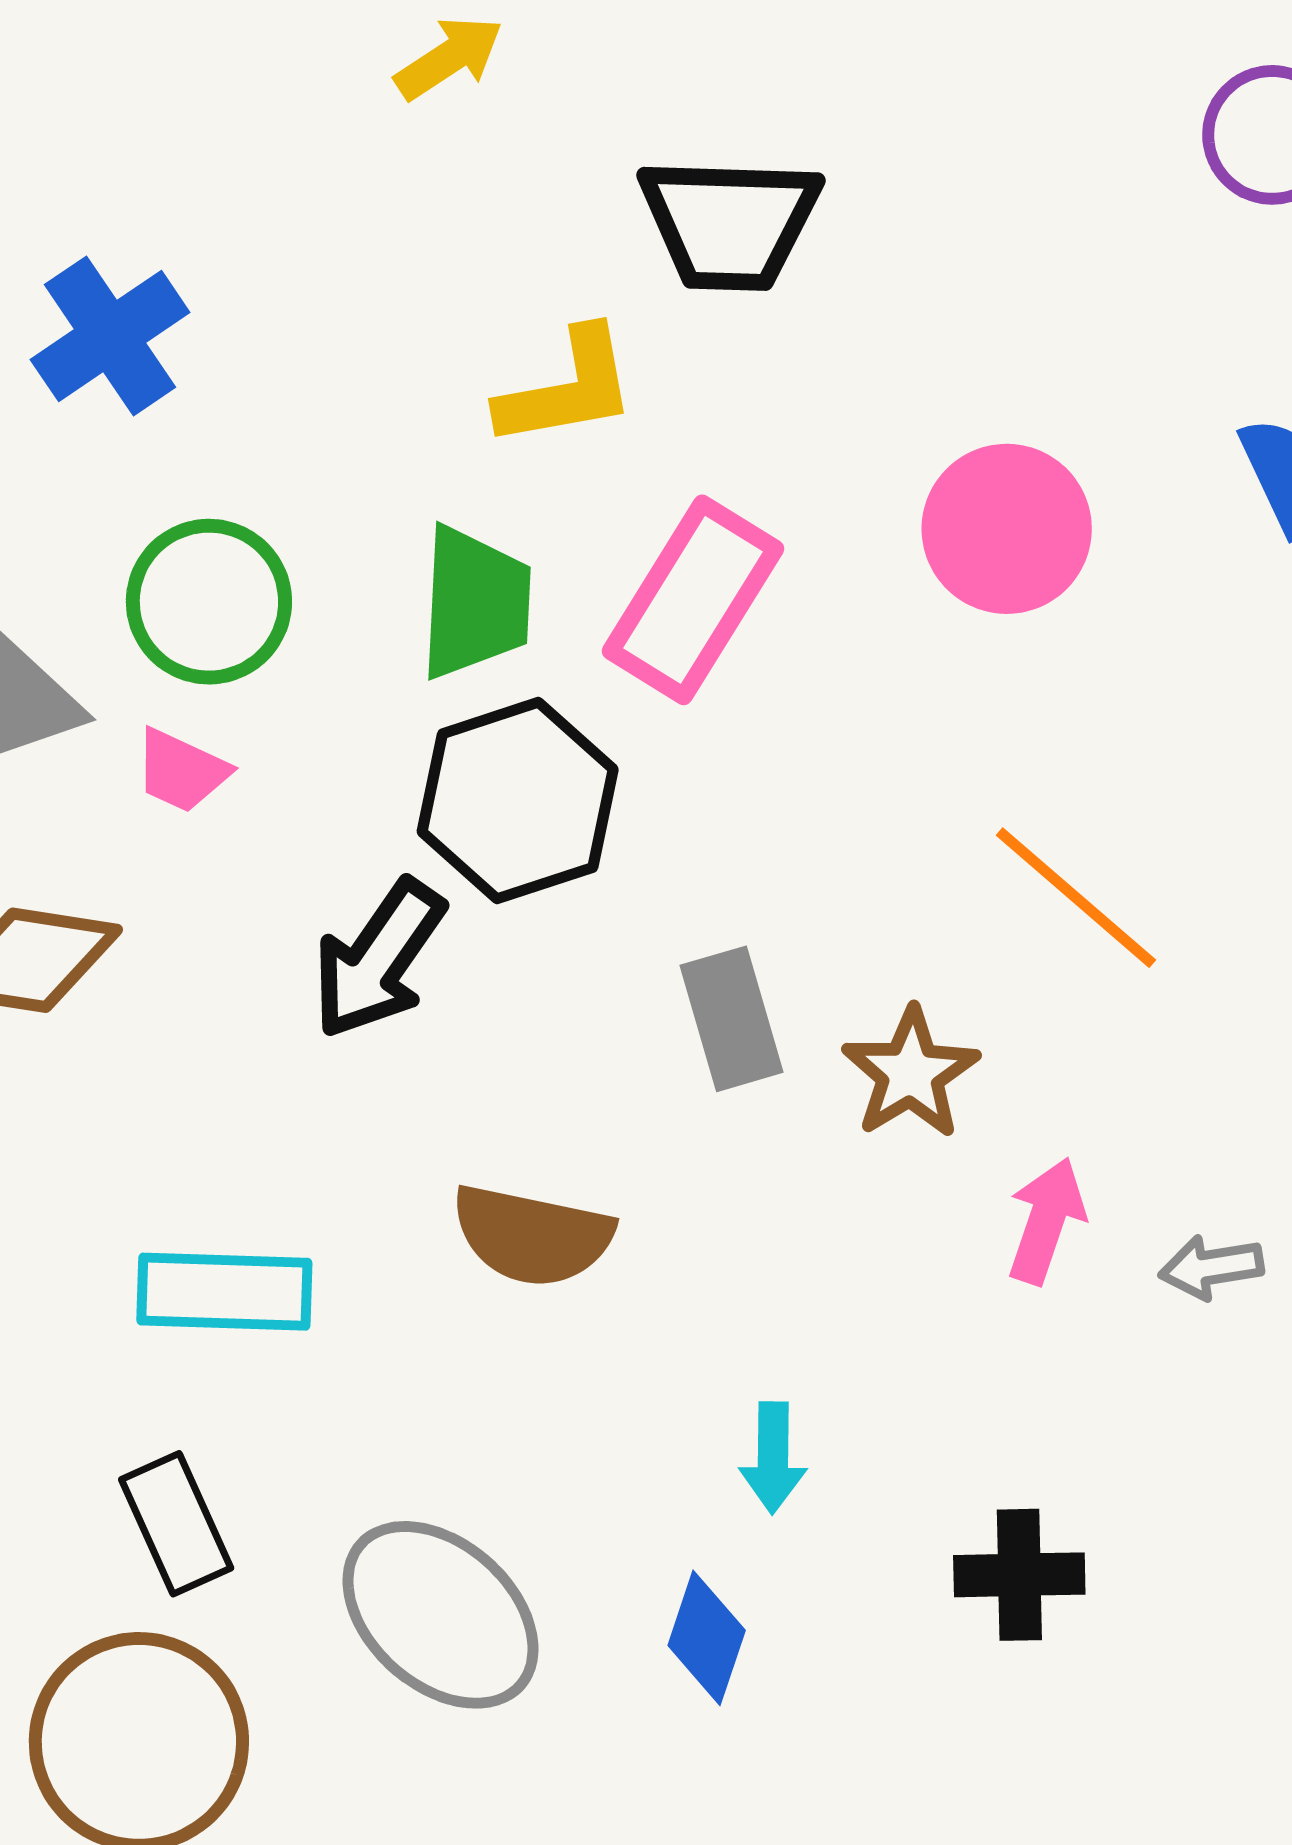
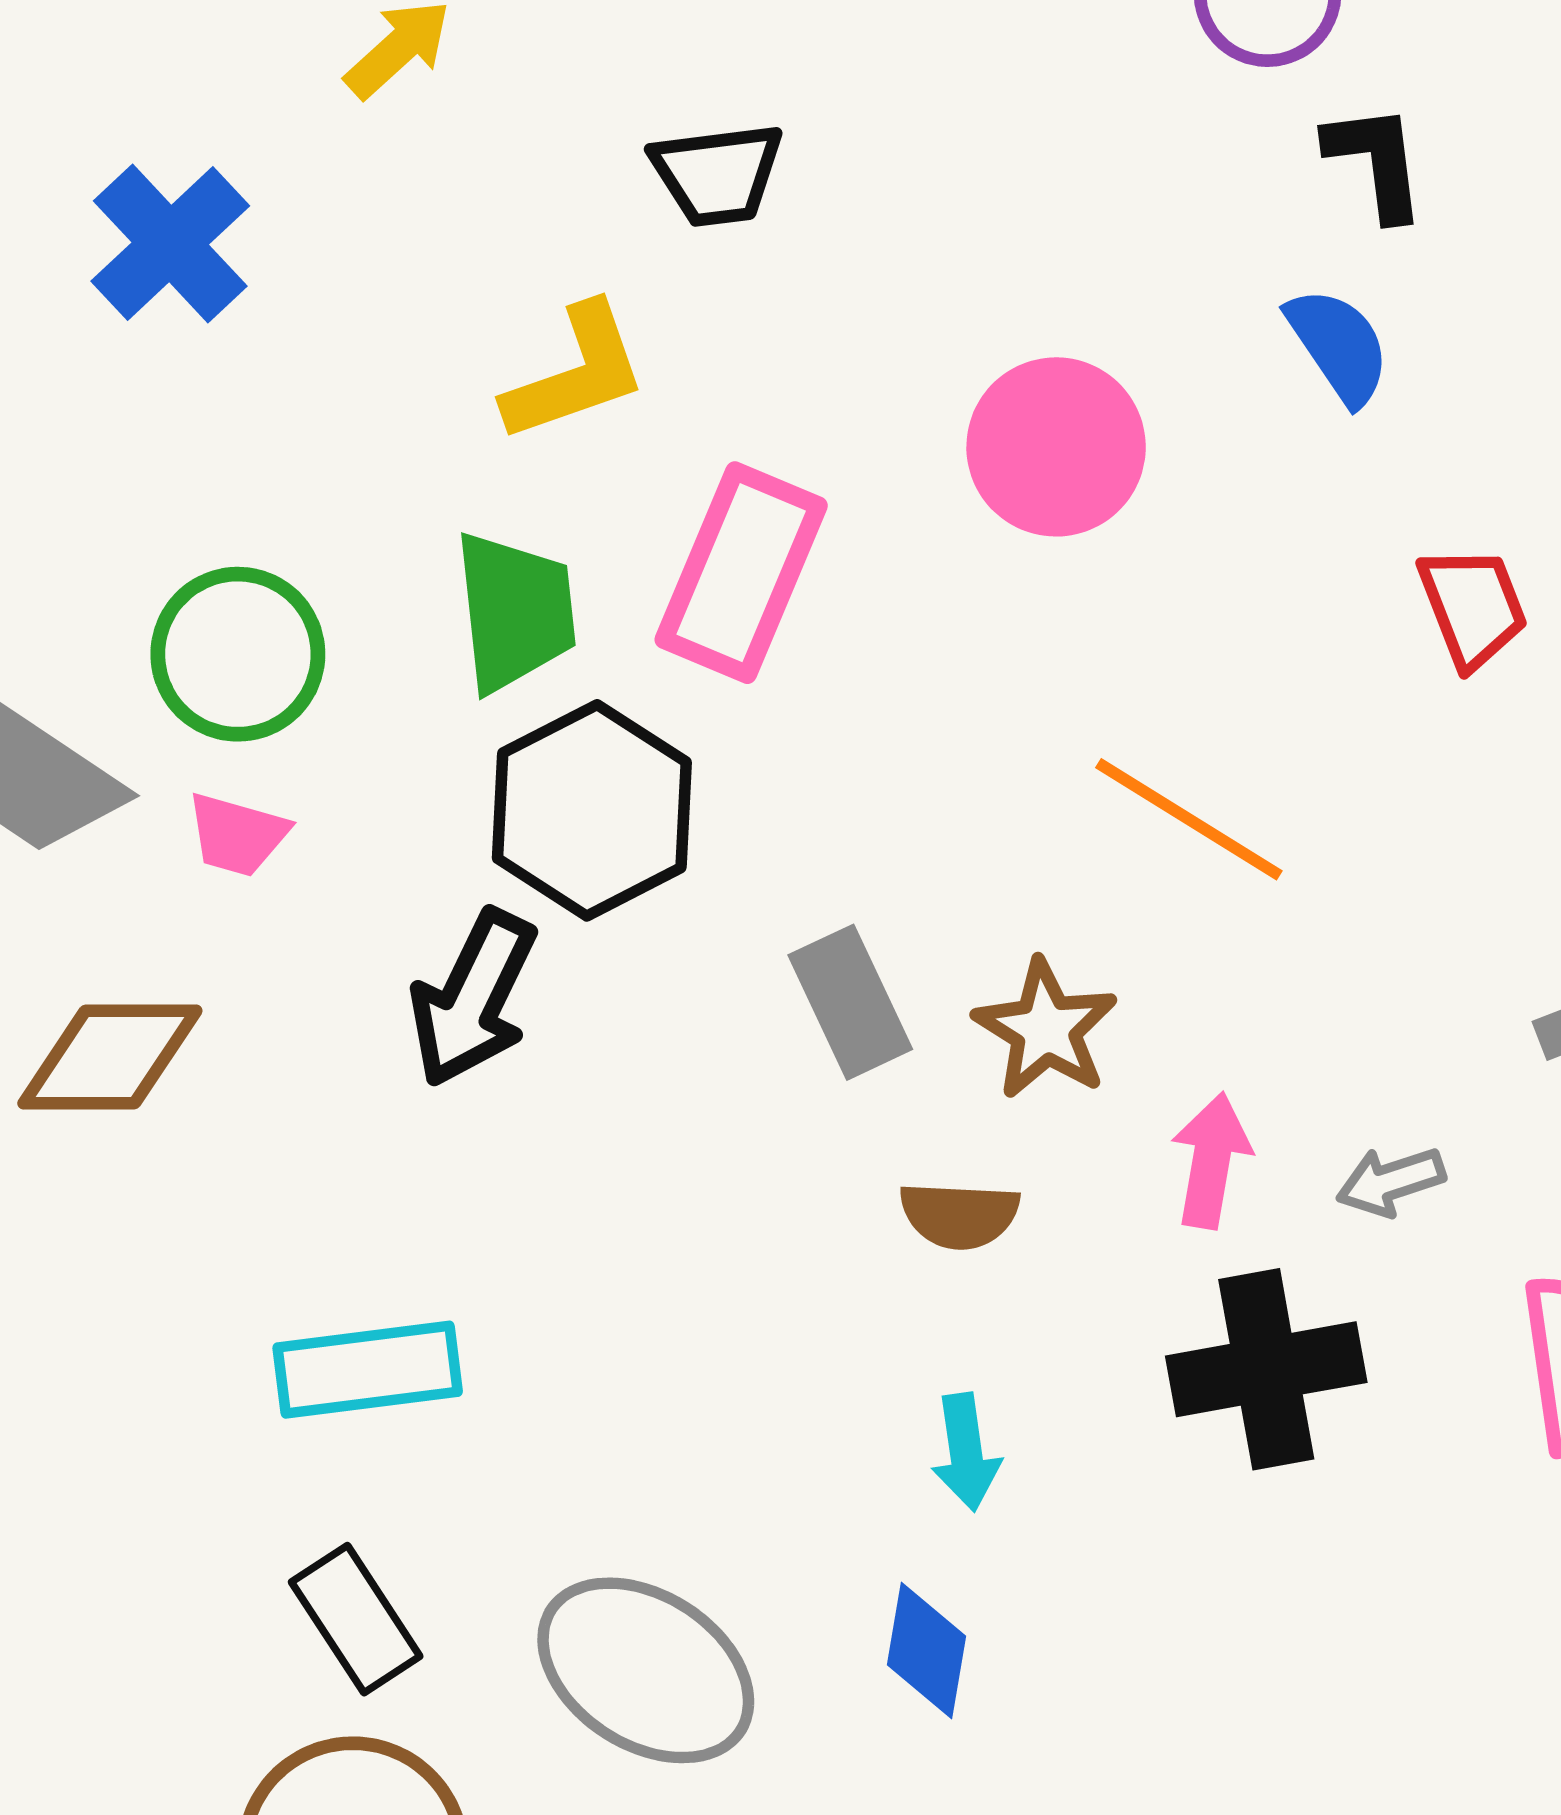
black trapezoid: (730, 223) -> (717, 174), size x0.7
blue cross: (110, 336) -> (170, 244), moved
brown semicircle: (532, 1236) -> (959, 1215), moved, size x0.7
black cross: (1019, 1575) -> (1266, 1369), moved, size x1.4

